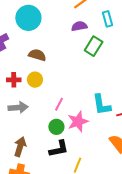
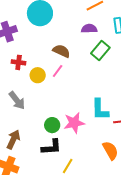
brown semicircle: (37, 55) -> (61, 51), moved
red cross: (14, 80) -> (19, 62), moved
pink line: (59, 104) -> (58, 71), moved
gray arrow: (18, 108) -> (17, 100), turned 48

